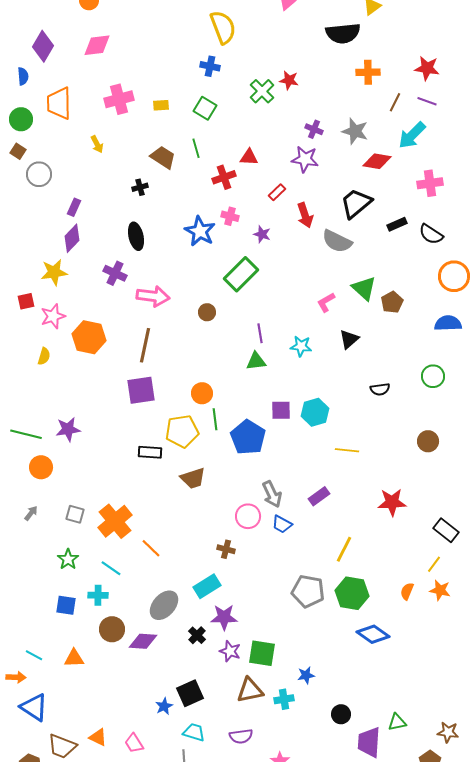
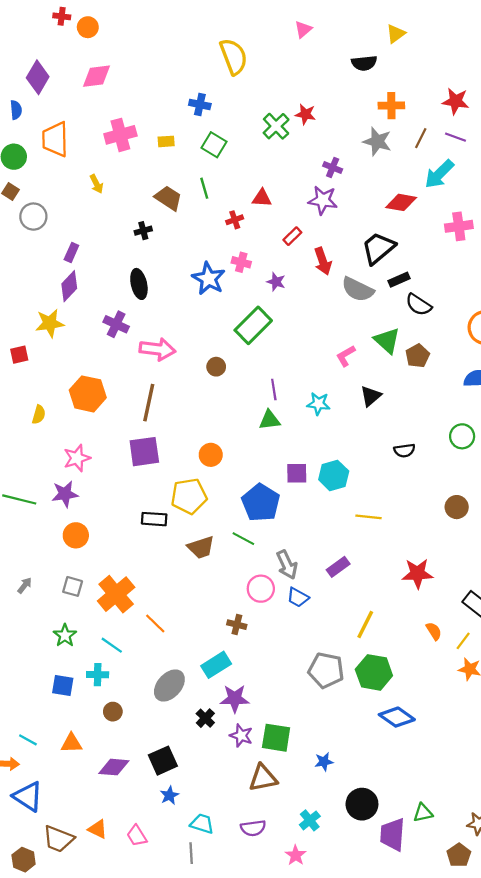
black semicircle: (343, 33) -> (364, 63), size x0.7
blue cross: (210, 66) -> (200, 104), moved
gray star: (355, 131) -> (377, 141), moved
red cross: (224, 177) -> (235, 220), size x0.7
black rectangle: (397, 224) -> (399, 280), moved
black semicircle: (431, 234) -> (419, 305), moved
pink star: (53, 316) -> (77, 458), moved
green line: (215, 419) -> (243, 539), moved, turned -55
orange circle: (41, 467) -> (76, 535), moved
orange semicircle: (407, 591) -> (434, 631), moved, turned 126
brown circle: (112, 629) -> (113, 712), size x0.7
purple diamond: (143, 641) -> (114, 767), moved
black square: (190, 693) -> (163, 761), moved
cyan cross: (284, 699) -> (310, 820), moved, turned -30
black circle: (341, 714) -> (362, 804), size x1.5

